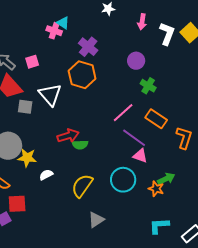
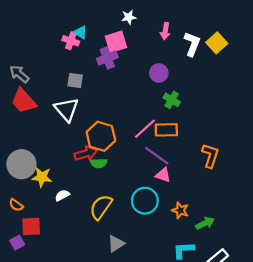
purple cross: (88, 47) -> (107, 58), turned 30
pink square: (32, 62) -> (116, 42), moved, size x1.5
orange hexagon: (82, 75) -> (101, 136), moved
gray square: (25, 107) -> (75, 80), moved
orange rectangle: (156, 119) -> (166, 130), moved, turned -35
green arrow: (166, 179) -> (205, 223), moved

